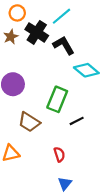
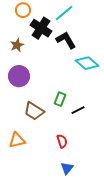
brown star: (11, 37) -> (17, 45), moved
green rectangle: (57, 99) -> (60, 99), moved, size x0.6

